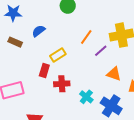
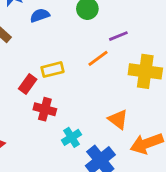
blue semicircle: (39, 31) -> (40, 15), moved
purple line: (101, 51) -> (118, 36), moved

